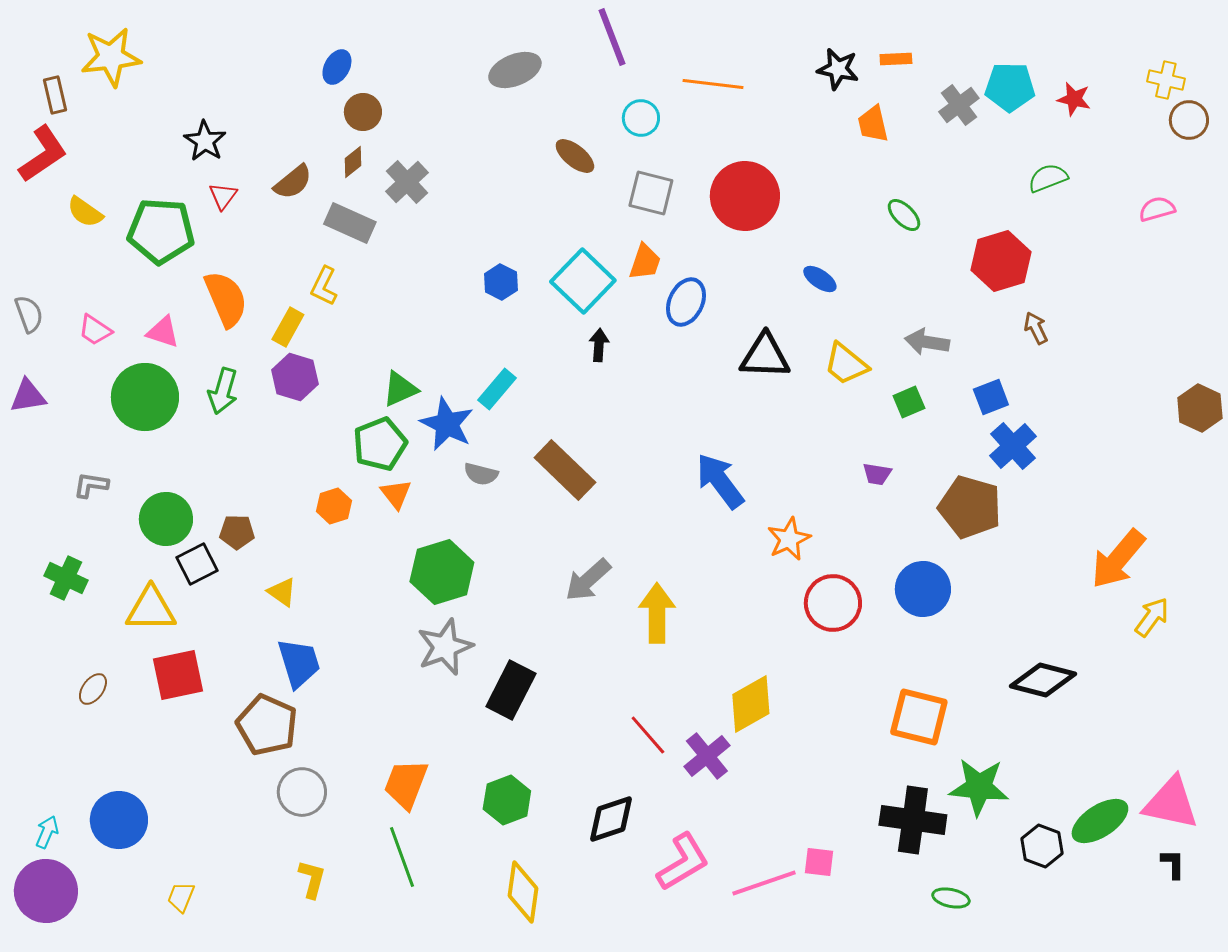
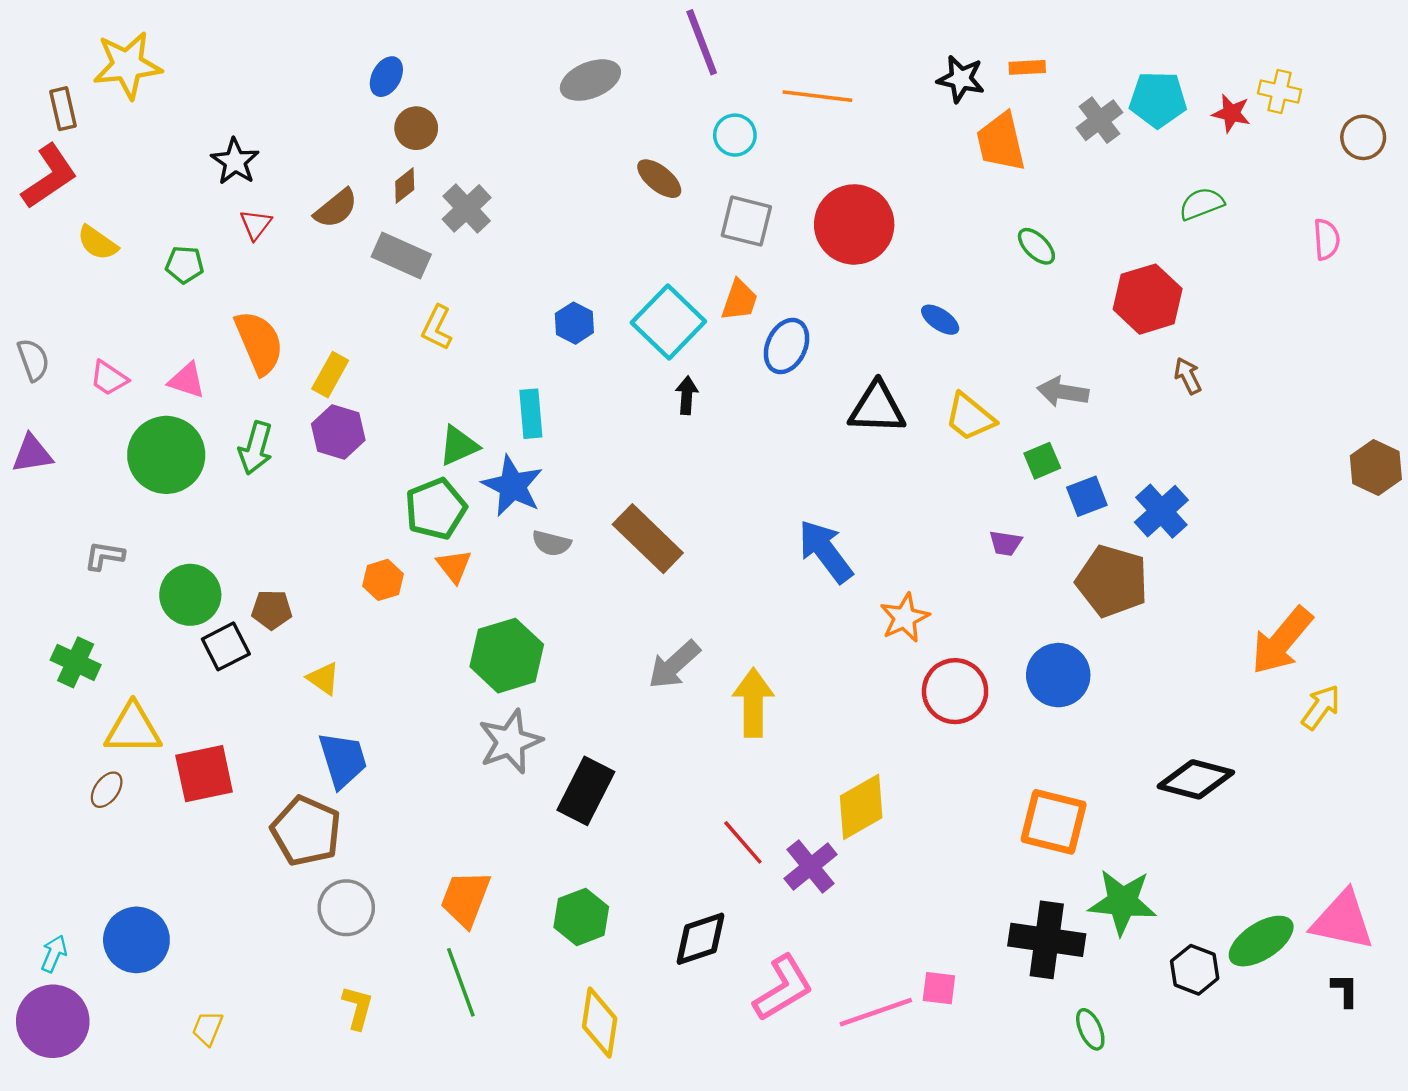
yellow cross: (1166, 80) -> (1279, 91), moved
orange trapezoid: (873, 124) -> (1001, 142), size x1.4
pink semicircle: (1157, 209) -> (1327, 239), turned 102
green pentagon: (161, 231) -> (185, 265), size x0.5
yellow L-shape: (324, 286) -> (437, 328), moved
cyan rectangle: (497, 389) -> (531, 414), moved, turned -45
blue square: (991, 397) -> (1087, 496), moved
yellow triangle: (151, 609) -> (133, 729), moved
green ellipse: (951, 898) -> (1090, 1029), turned 54

